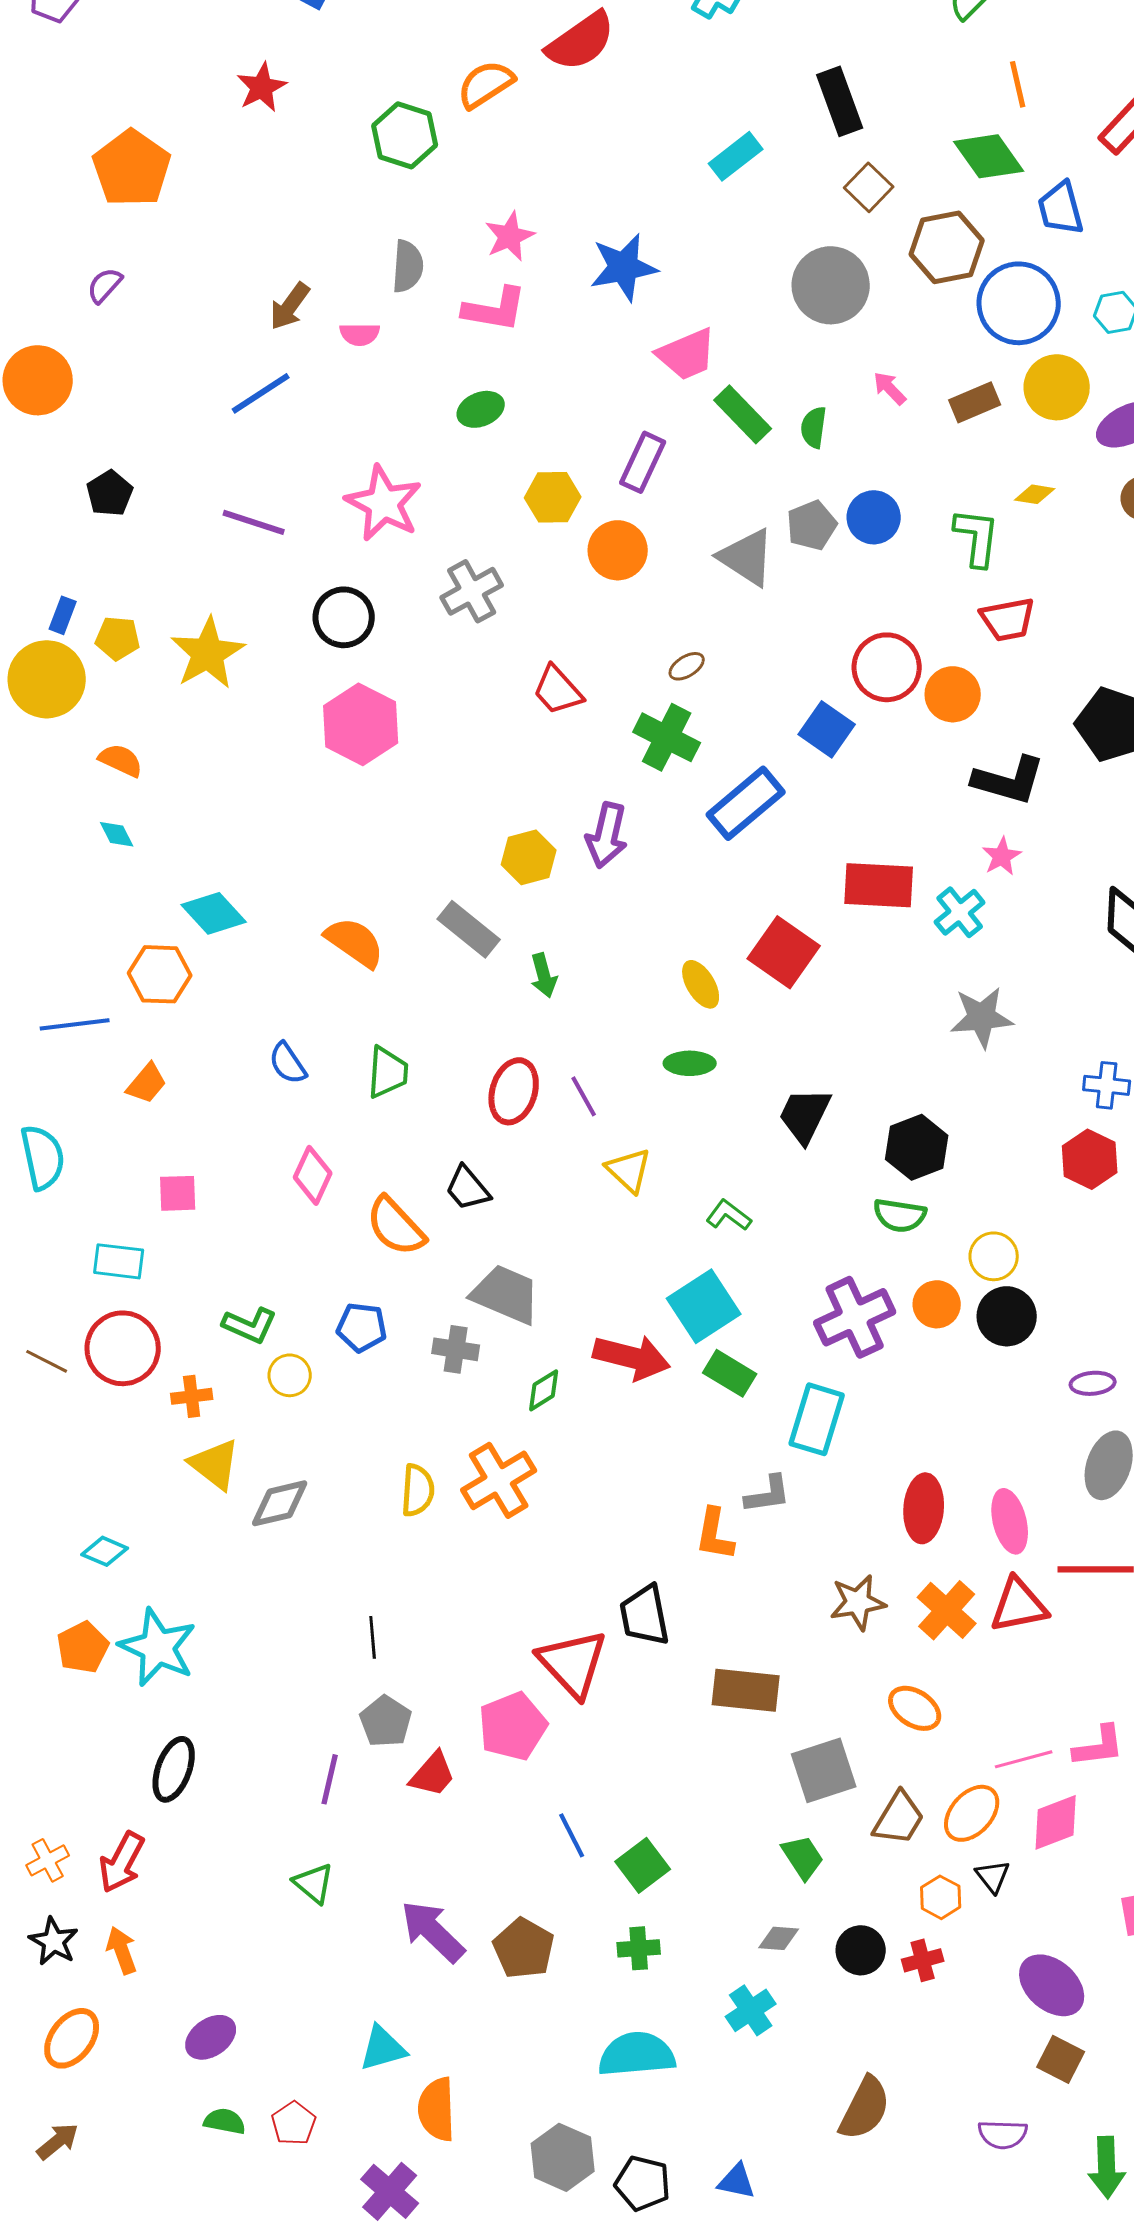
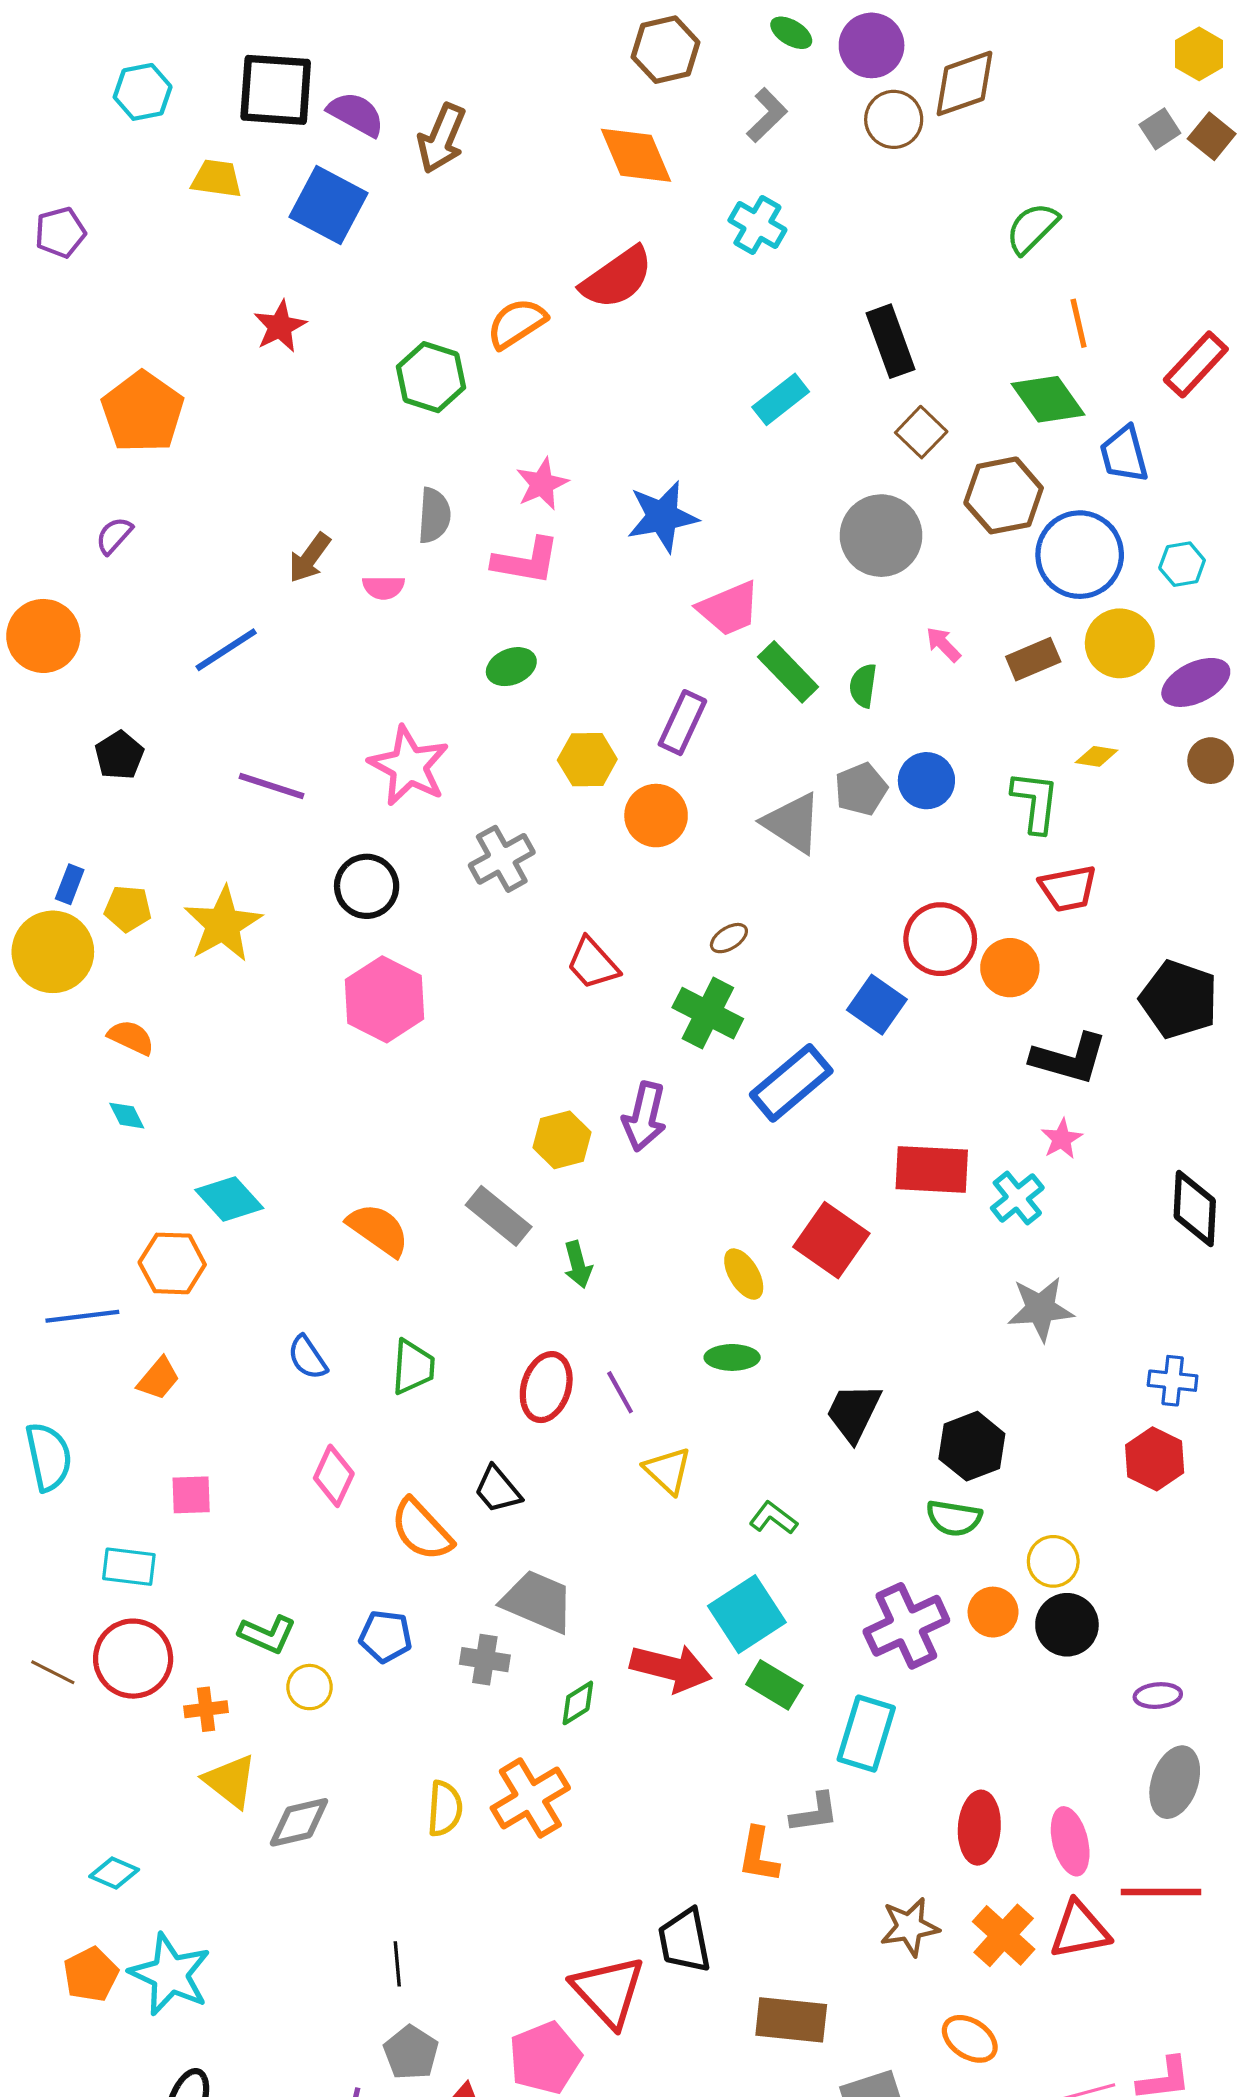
blue line: (261, 393) -> (226, 650), moved

